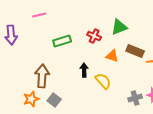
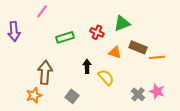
pink line: (39, 15) -> (42, 11), turned -40
gray cross: (135, 98) -> (138, 94), turned -32
gray square: (54, 100) -> (72, 96), moved

